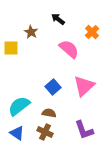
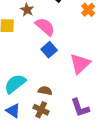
pink semicircle: (69, 49) -> (45, 27), moved
blue square: (53, 87) -> (49, 50), moved

